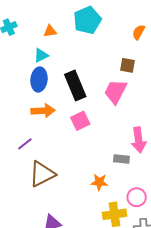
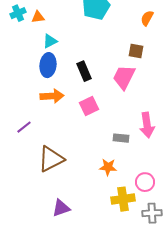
orange triangle: (50, 31) -> (38, 17), moved
black rectangle: (75, 86) -> (84, 71), size x0.7
purple line: (25, 144) -> (24, 127), moved
gray rectangle: (121, 159) -> (121, 138), moved

